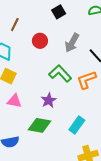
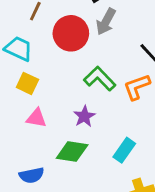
red circle: (40, 41) -> (71, 33), size x1.6
gray arrow: (72, 43) -> (106, 22), moved

